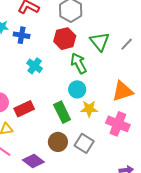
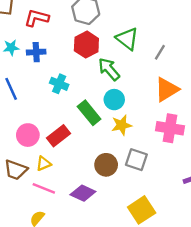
gray line: (127, 44) -> (160, 52), moved
yellow star: (89, 109) -> (122, 125), moved
green rectangle: (62, 112) -> (89, 113), moved

